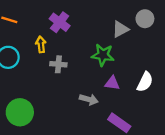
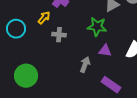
yellow arrow: (41, 44) -> (44, 18), turned 48
gray arrow: (89, 99) -> (85, 65), turned -84

